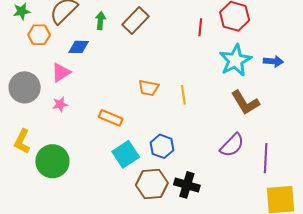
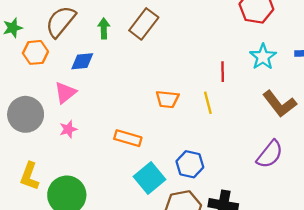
red line: (200, 27) -> (223, 72), moved
cyan star: (235, 60) -> (263, 57), size x0.7

